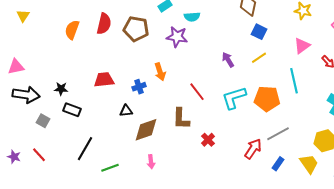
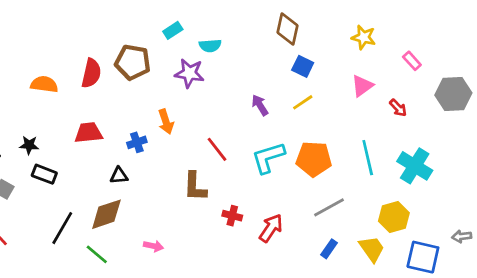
red semicircle: (104, 24) -> (91, 73), moved
orange semicircle: (72, 30) -> (44, 84), moved, turned 78
cyan line: (294, 81) -> (368, 158), moved
brown diamond: (146, 130) -> (106, 214), moved
red cross: (208, 140) -> (232, 216), turned -32
red arrow: (253, 149) -> (271, 228), moved
pink arrow: (151, 162) -> (153, 246), turned -72
green line: (110, 168) -> (97, 254), turned 60

